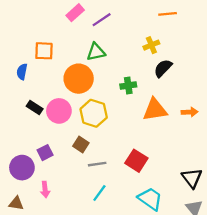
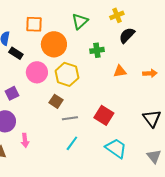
orange square: (44, 51) -> (34, 24), moved
green triangle: (96, 52) -> (80, 21), moved, turned -30
black rectangle: (35, 107) -> (16, 53), moved
orange triangle: (155, 110) -> (120, 71), size x0.6
purple square: (45, 153) -> (12, 93), moved
black triangle: (192, 178) -> (152, 118), moved

